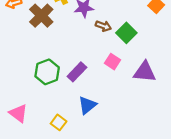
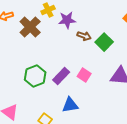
pink square: (113, 62) -> (84, 75), moved
blue triangle: (87, 105) -> (70, 105), turned 30

